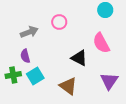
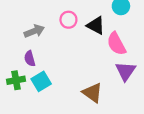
black triangle: (79, 58) -> (96, 25), moved
purple triangle: (109, 81) -> (126, 71), moved
brown triangle: (68, 86) -> (92, 93), moved

